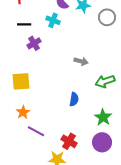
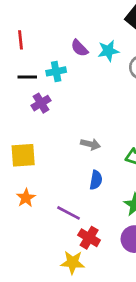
cyan cross: (53, 20) -> (56, 71), moved, turned -32
gray arrow: (81, 61) -> (90, 144), moved
purple line: (36, 131) -> (68, 213), moved

